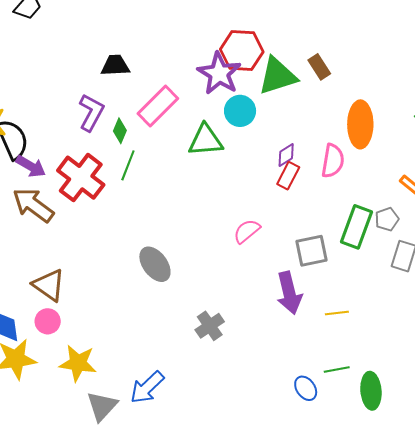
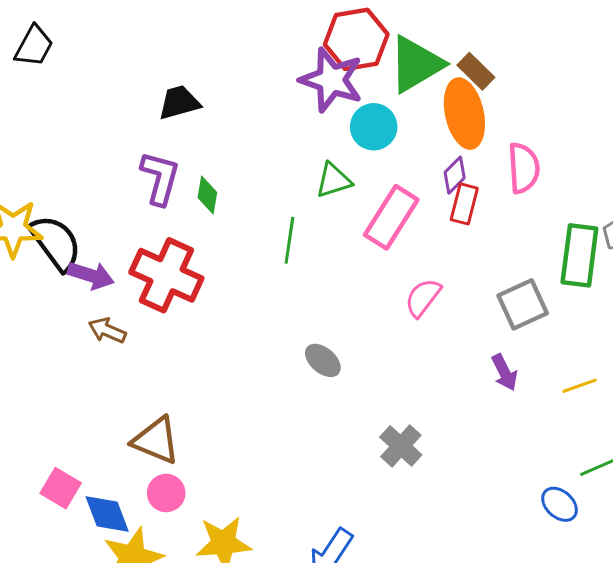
brown rectangle: (319, 67) -> (476, 71), moved
pink rectangle: (158, 106) -> (391, 217), moved
orange ellipse: (360, 124) -> (464, 114), moved
green triangle: (205, 140) -> (334, 180), size x0.7
green line: (128, 165) -> (289, 240), moved
brown arrow: (33, 205) -> (107, 330), size x0.6
gray ellipse: (155, 264) -> (323, 360), moved, size x0.7
purple arrow: (289, 293) -> (504, 372), size x0.6

